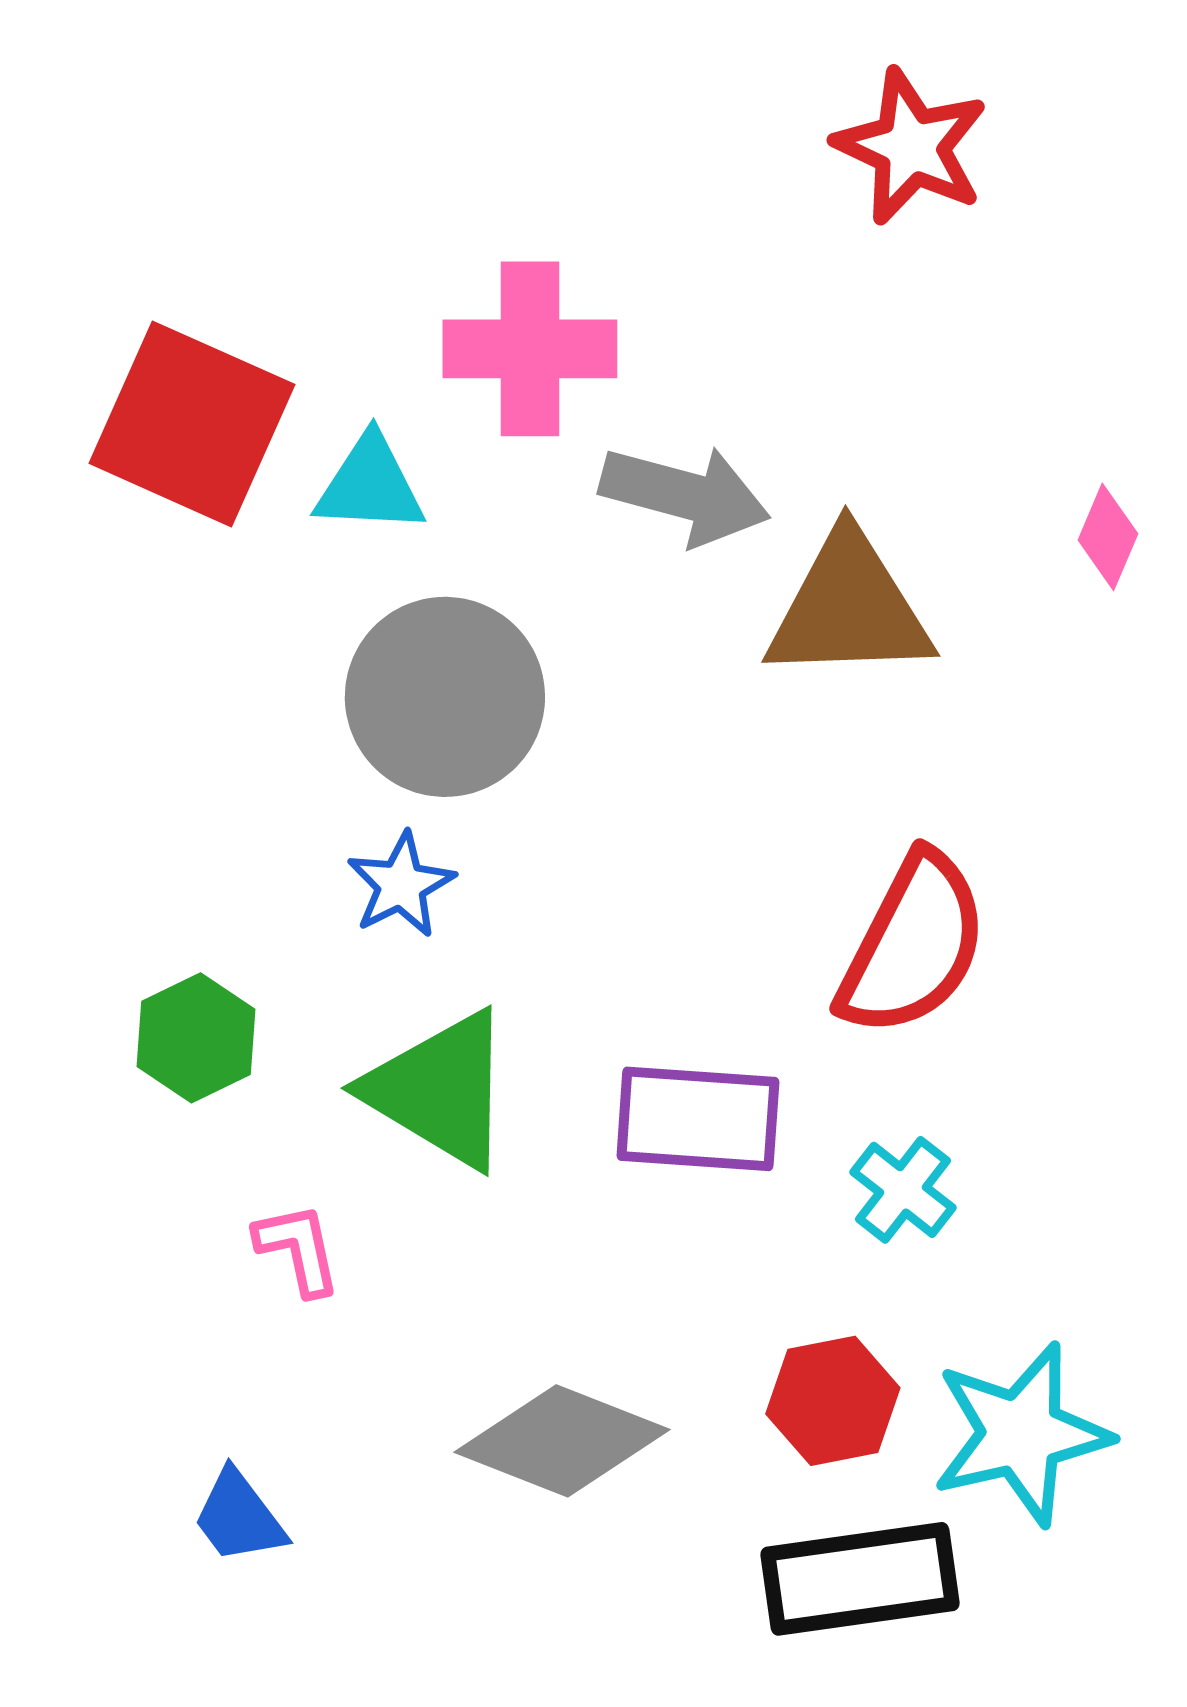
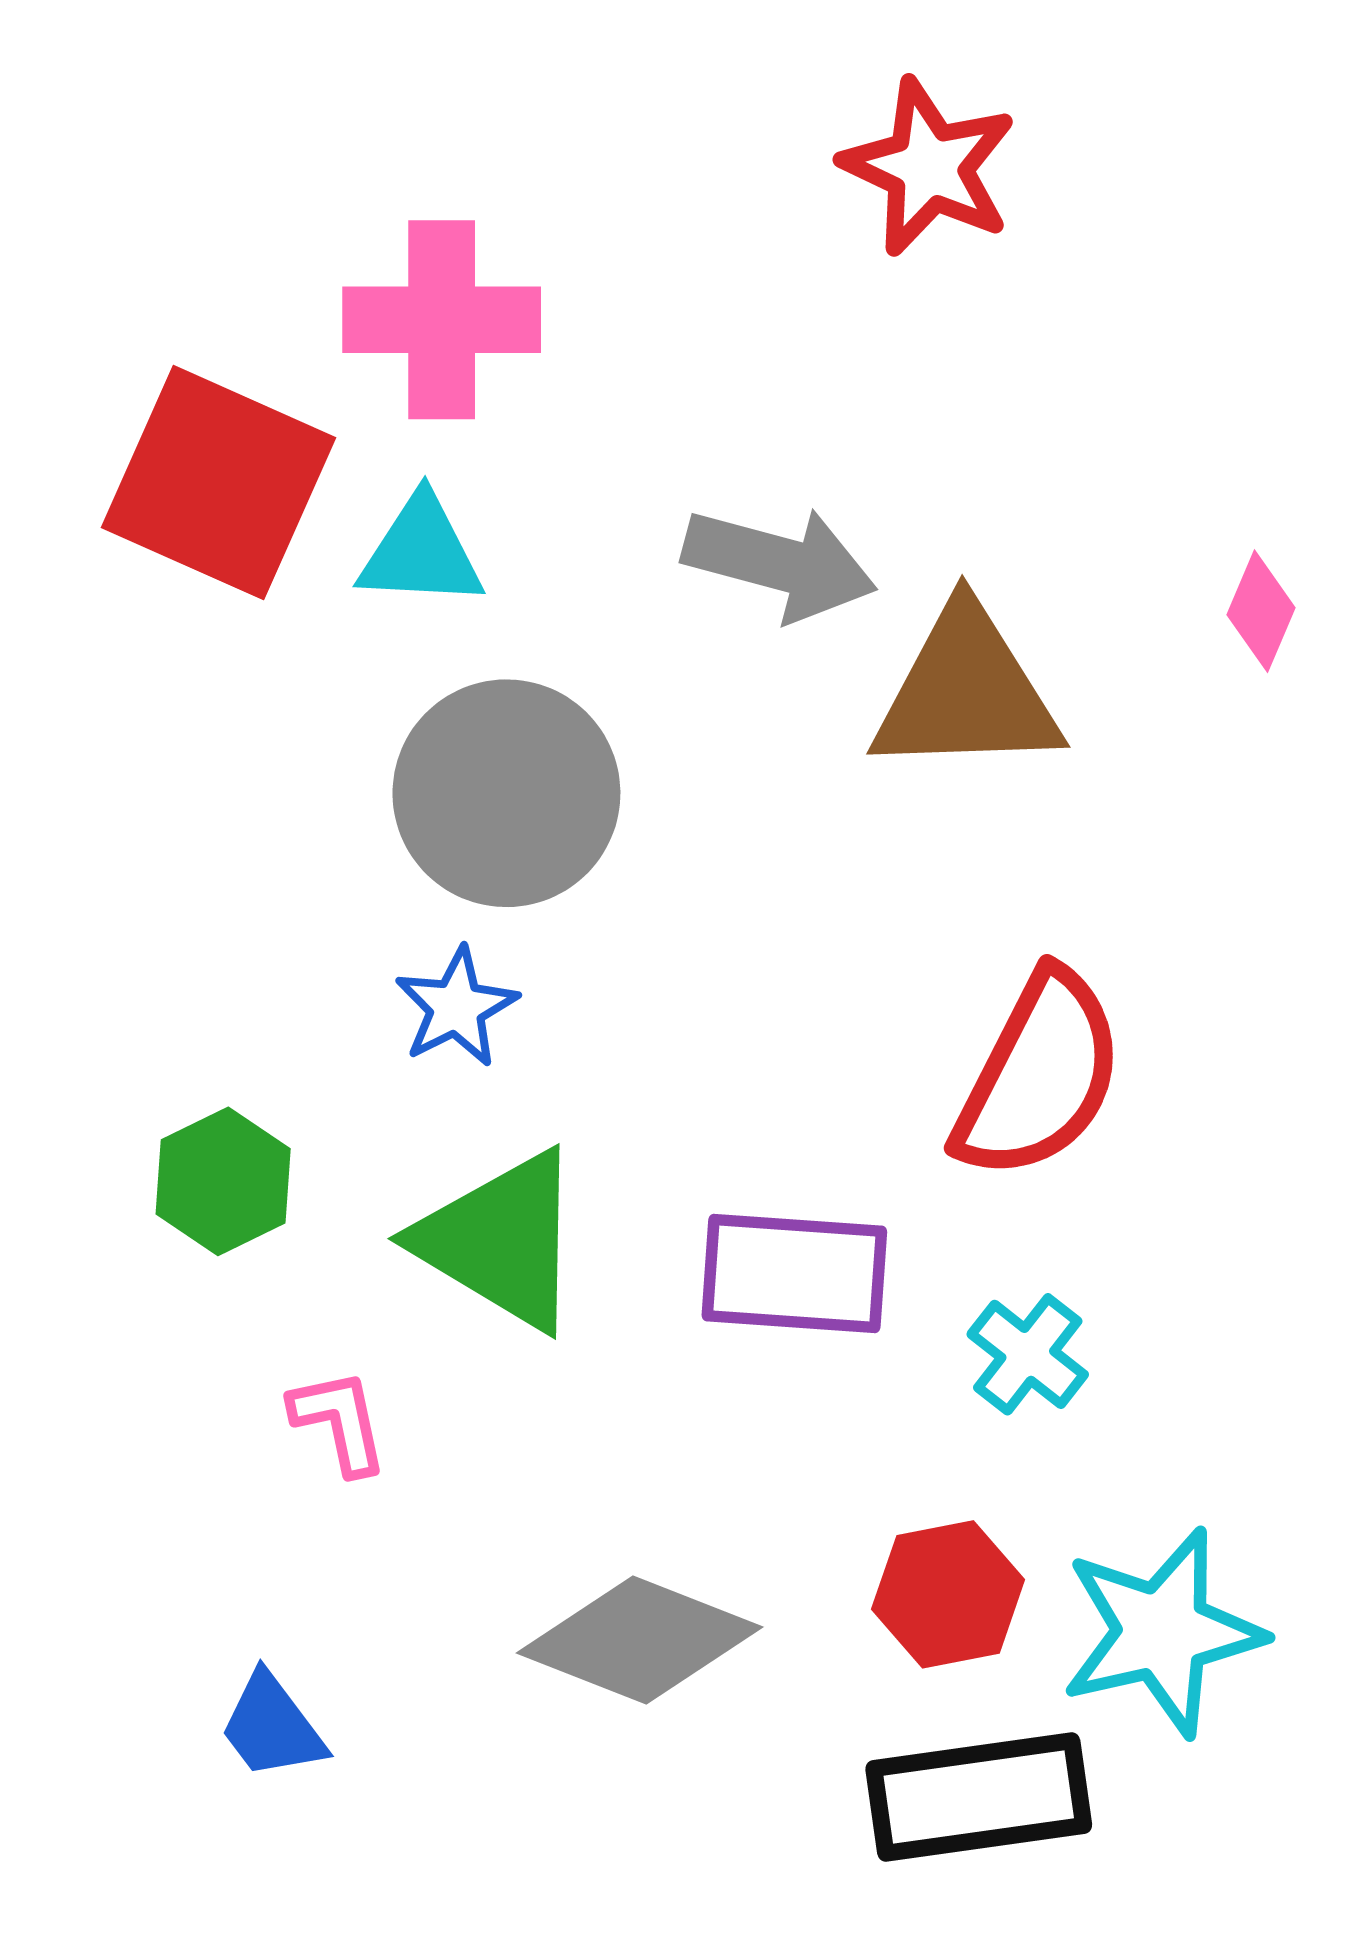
red star: (911, 147) -> (929, 167), moved
pink cross: (530, 349) -> (442, 320), moved

